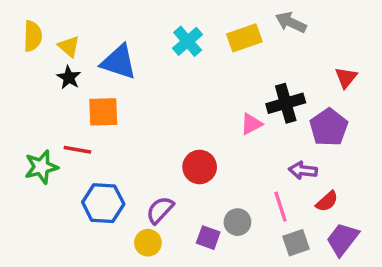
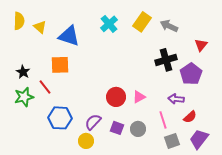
gray arrow: (291, 22) -> (169, 26), moved
yellow rectangle: (244, 38) -> (142, 22), turned -36
black star: (69, 77) -> (23, 72), moved
pink triangle: (251, 124) -> (139, 97), moved
red line: (77, 150) -> (45, 87), turned 42
purple square: (208, 238) -> (117, 128), moved

